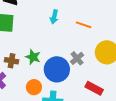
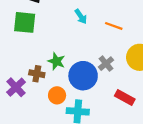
cyan arrow: (54, 17) -> (81, 16), turned -48
brown cross: (12, 61) -> (37, 74), moved

